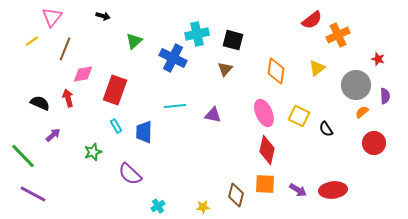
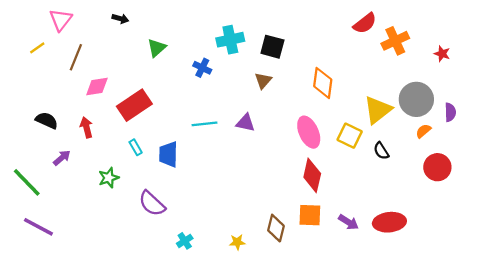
blue cross: (173, 58) -> (202, 68), size x0.6
red star: (378, 59) -> (442, 54), moved
yellow triangle: (317, 68) -> (378, 110), moved, size x1.5
red rectangle: (115, 90) -> (134, 105), turned 36
red arrow: (68, 98) -> (86, 127), moved
purple triangle: (213, 115) -> (246, 123), moved

